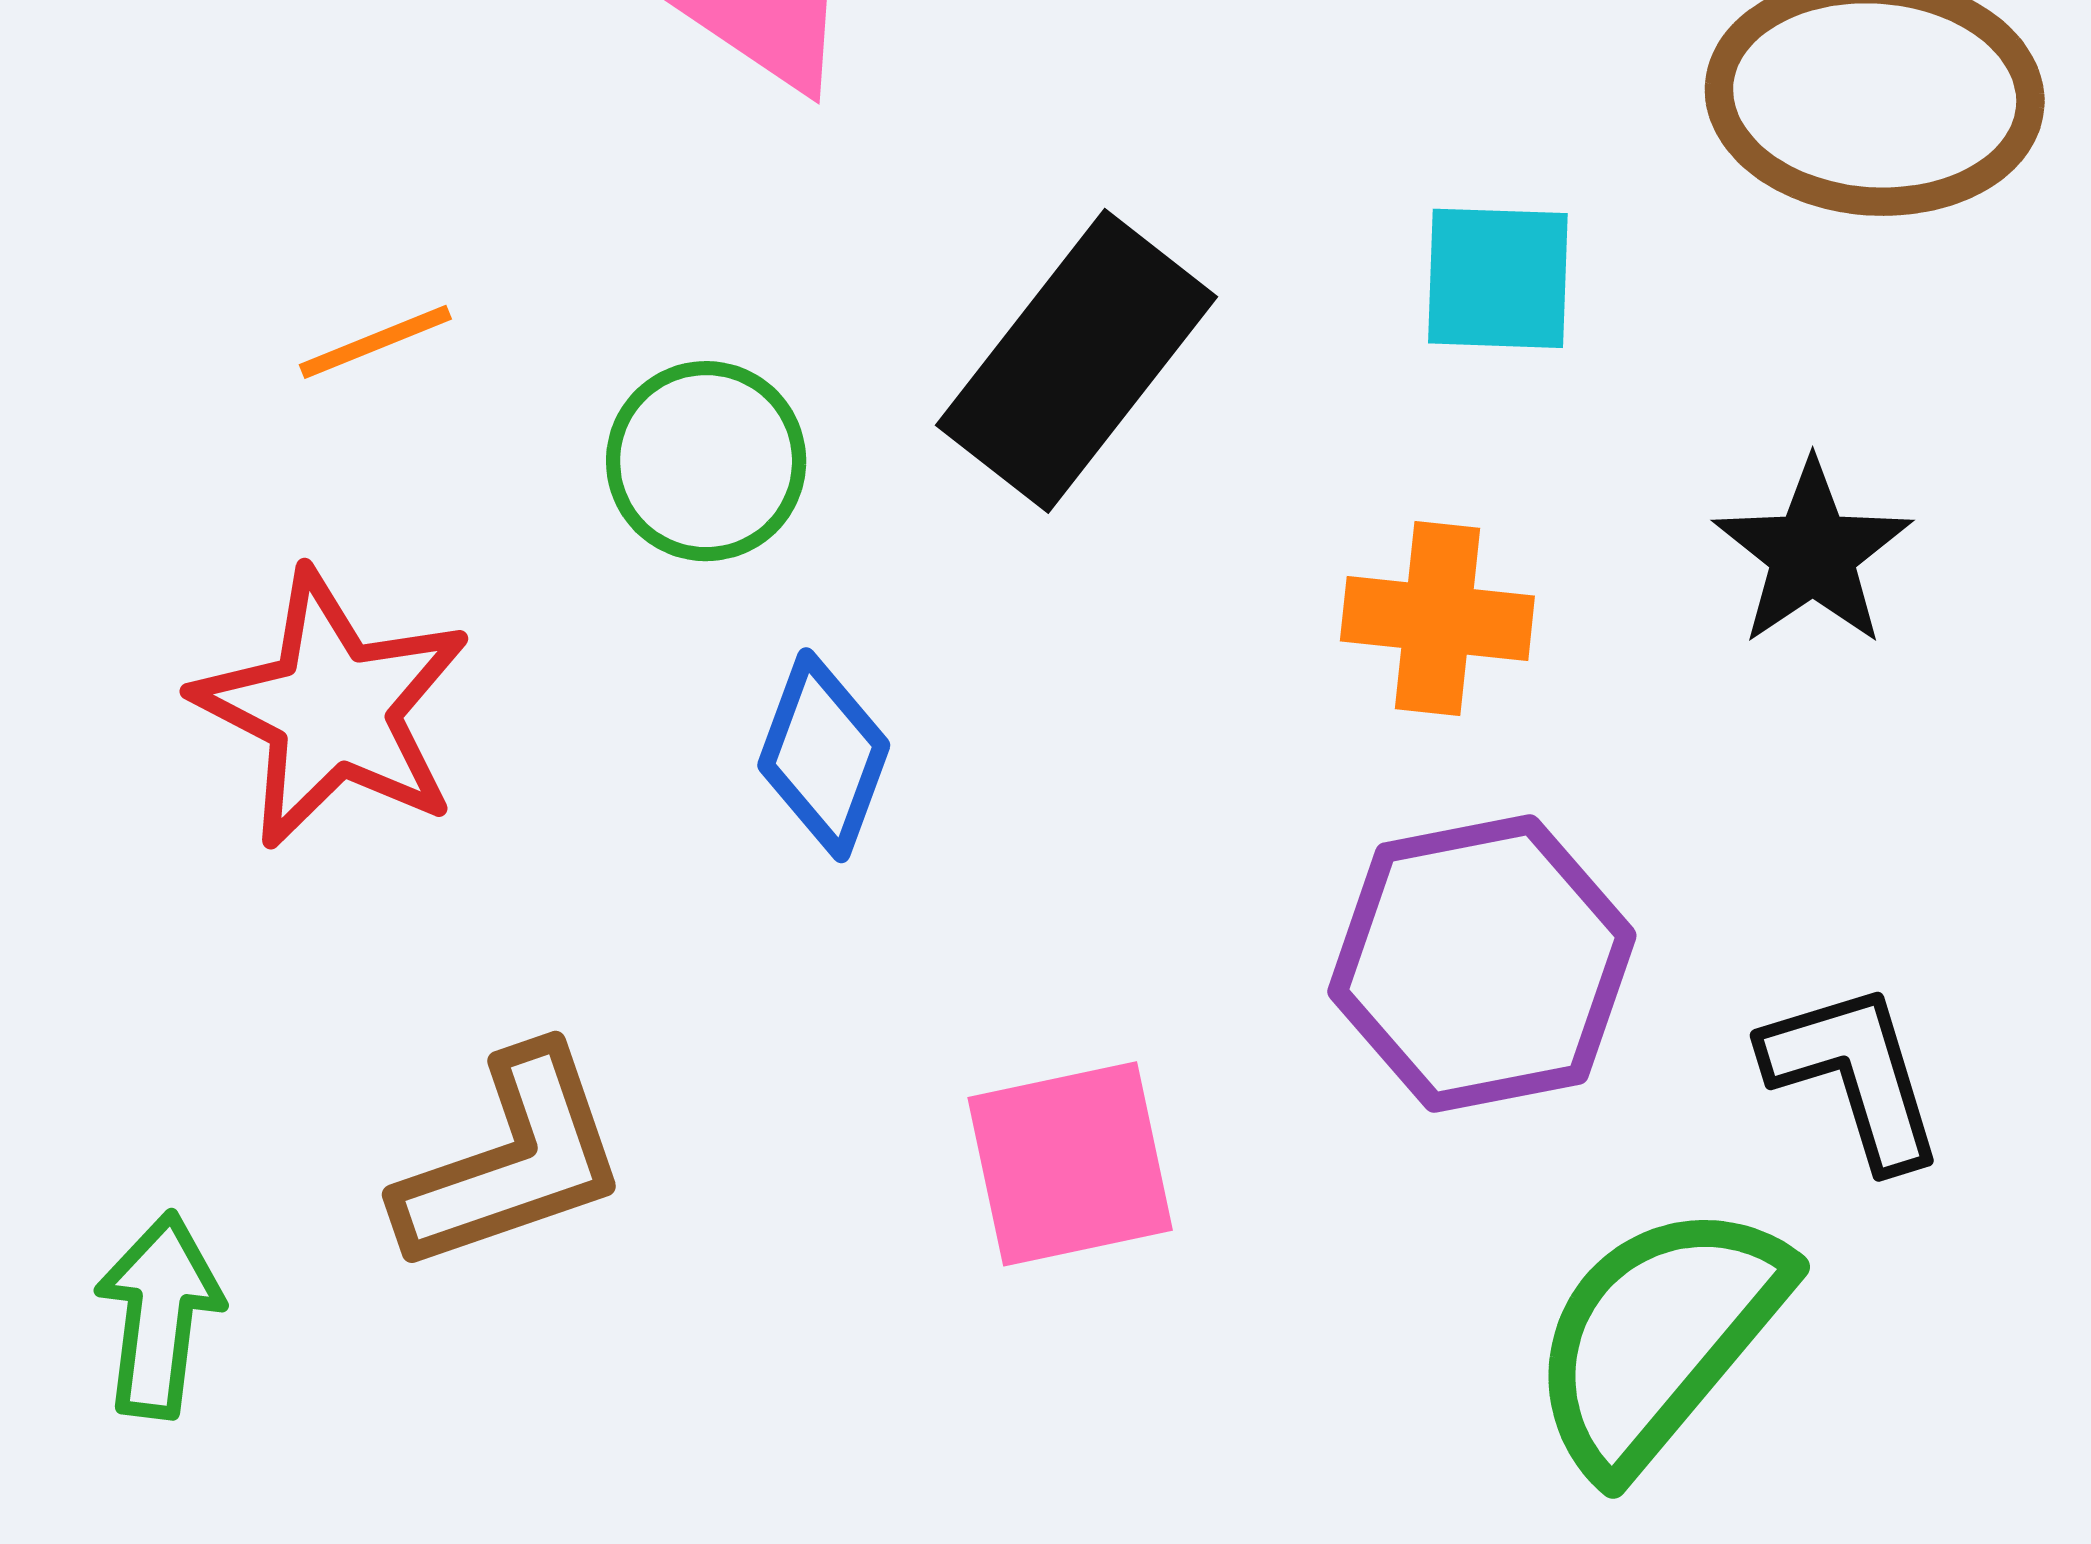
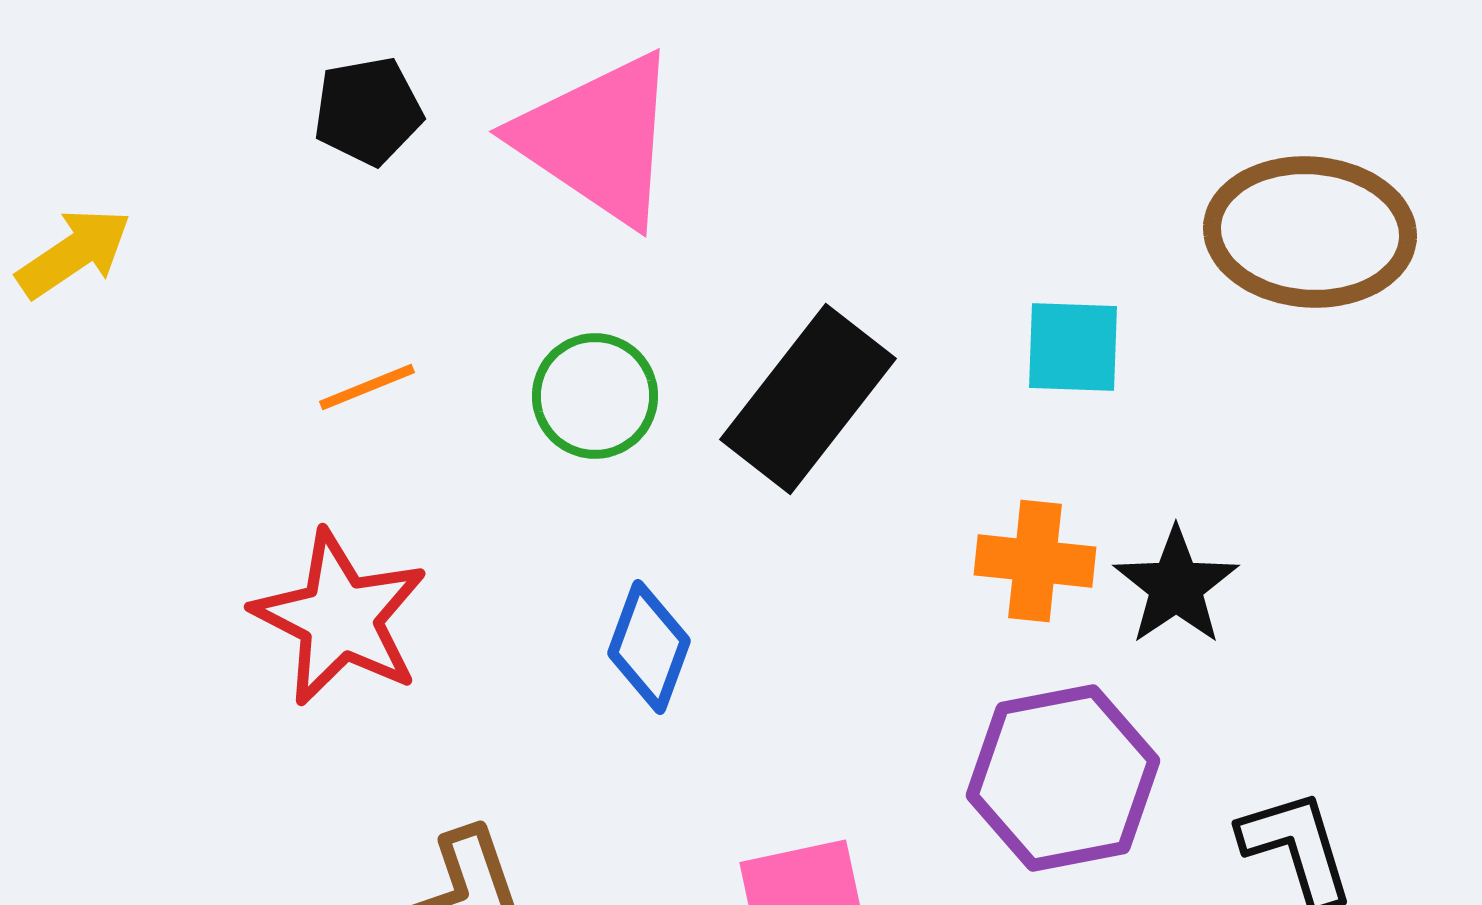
green circle: (706, 461) -> (595, 396), moved
black star: (1813, 553) -> (1176, 586), moved

